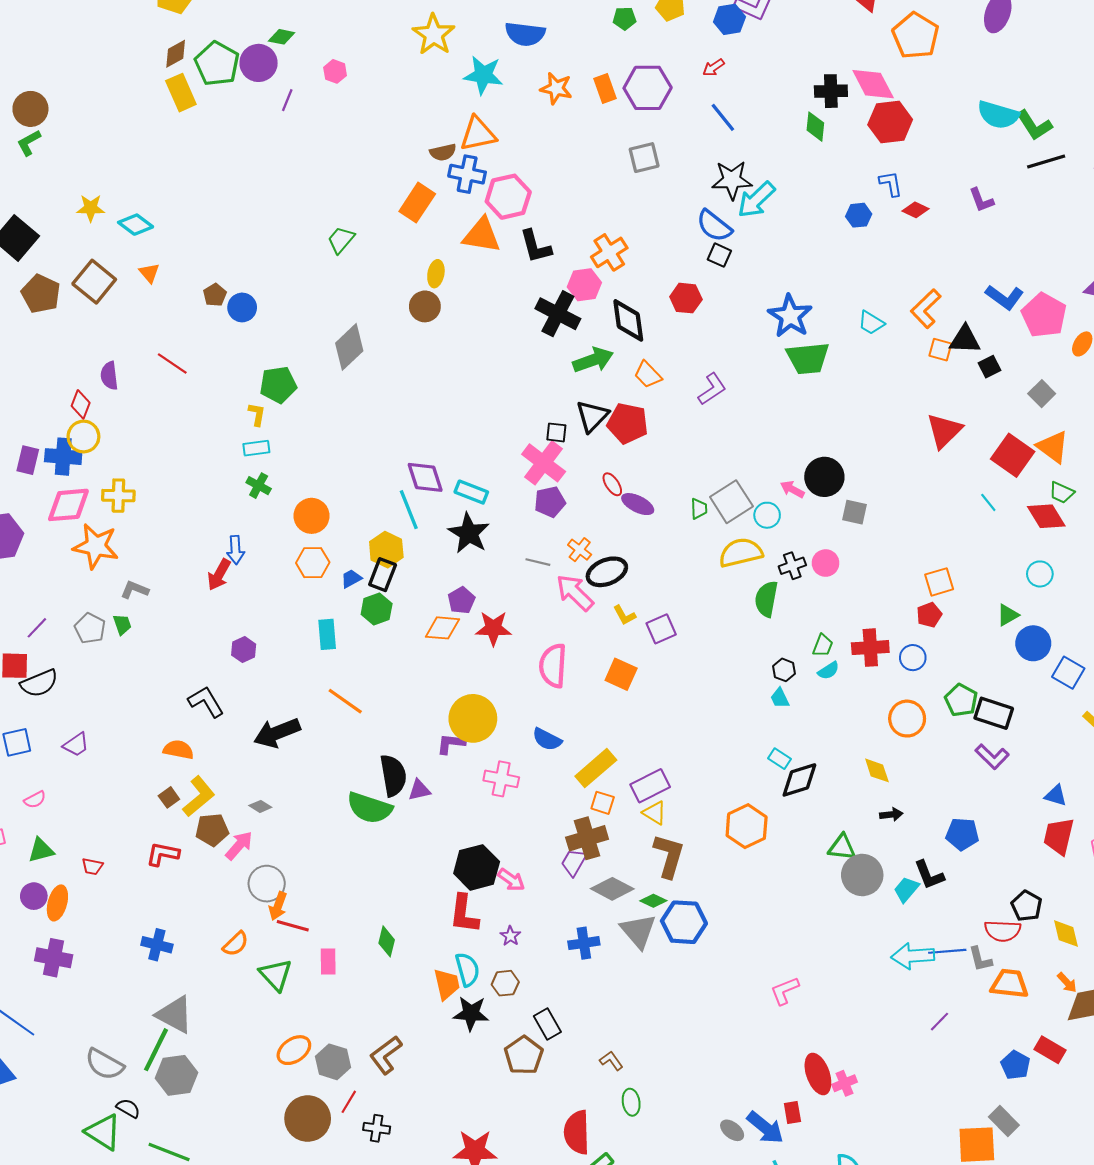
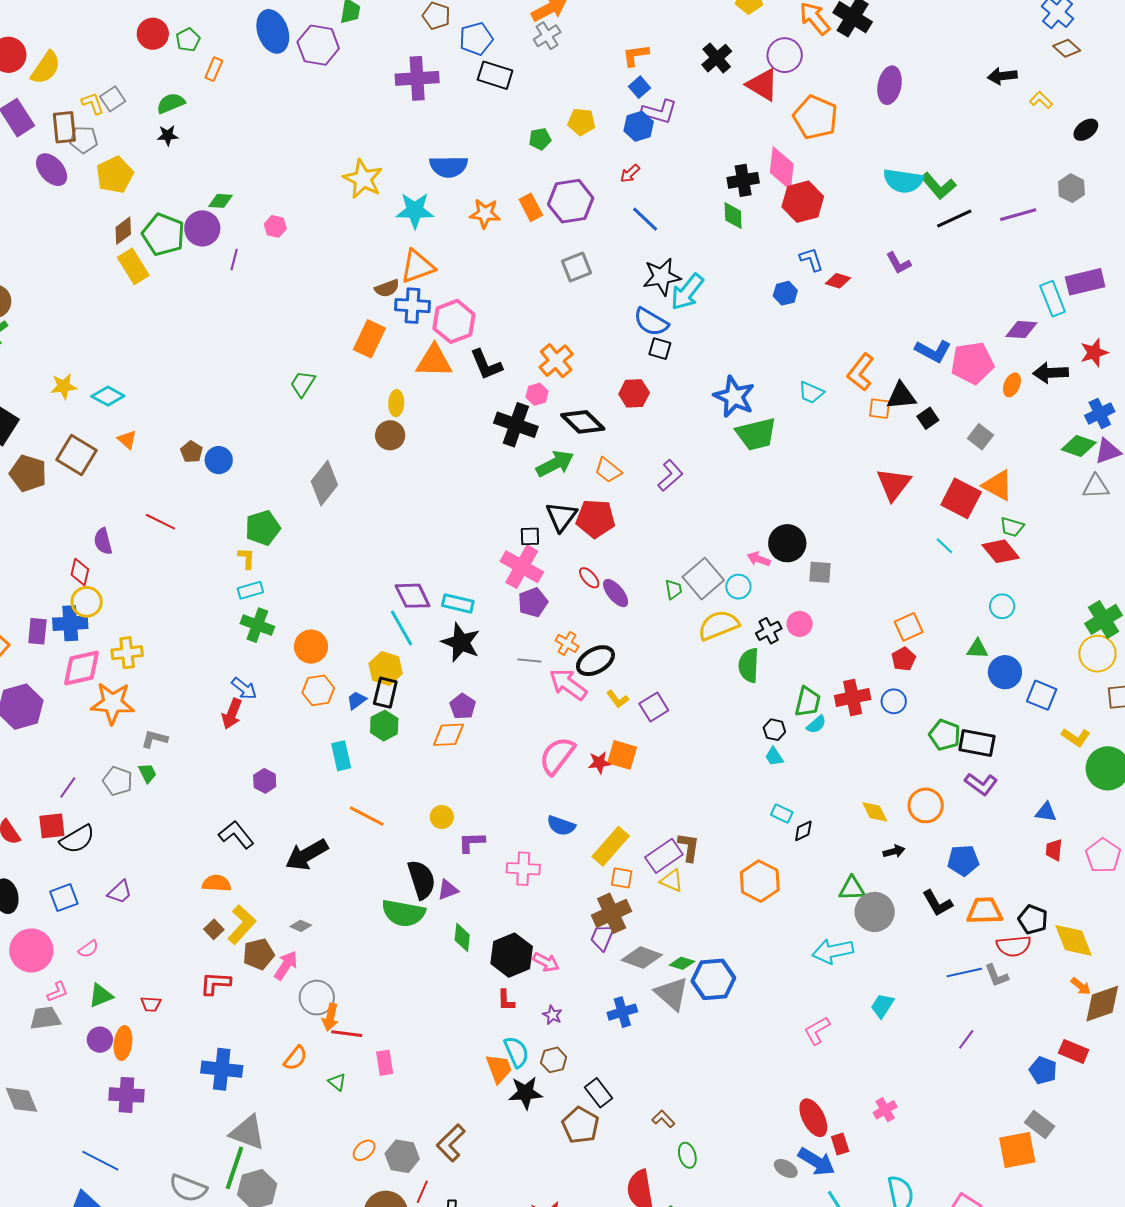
pink diamond: (873, 84) -> (782, 168), turned 42
pink hexagon: (584, 285) -> (537, 394), size x0.7
pink pentagon: (1044, 315) -> (972, 363), turned -30
black diamond: (628, 320) -> (583, 422), turned -30
green cross: (259, 486) -> (257, 625), size x1.4
purple ellipse: (638, 504) -> (616, 593), turned 32
blue arrow: (236, 550) -> (244, 688), turned -40
green triangle: (1008, 615) -> (977, 649), turned 40
red star: (493, 628) -> (599, 763), moved, size x0.7
green trapezoid: (823, 646) -> (808, 702), size x1.4
pink semicircle: (553, 666) -> (557, 756), turned 42
yellow circle: (473, 718) -> (442, 817), moved, size x0.5
orange circle: (907, 719) -> (926, 805), moved
black diamond: (799, 780) -> (803, 831), size x0.6
red trapezoid: (1059, 836) -> (1054, 850), size x0.6
brown L-shape: (669, 856) -> (689, 847), moved, size x0.7
cyan trapezoid: (906, 889) -> (882, 1006), moved
red L-shape: (464, 914) -> (506, 1000), size x0.6
yellow diamond: (1066, 934) -> (1073, 940), size x1.4
green diamond: (387, 941) -> (462, 937), moved
blue cross: (157, 945) -> (222, 1069), size x1.4
cyan arrow: (913, 956) -> (833, 951), moved
green triangle: (276, 975) -> (337, 1082), size x0.6
orange trapezoid: (1009, 984) -> (985, 911), moved
orange ellipse: (294, 1050) -> (364, 1150), size x0.7
red ellipse: (818, 1074) -> (813, 1118), moved

